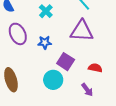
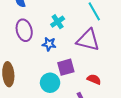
cyan cross: (46, 11) -> (58, 22), moved
purple square: (66, 62) -> (66, 67), turned 30

